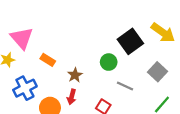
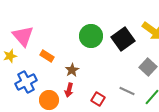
green circle: (109, 62) -> (91, 36), moved, size x1.5
gray line: (125, 86) -> (127, 91), moved

